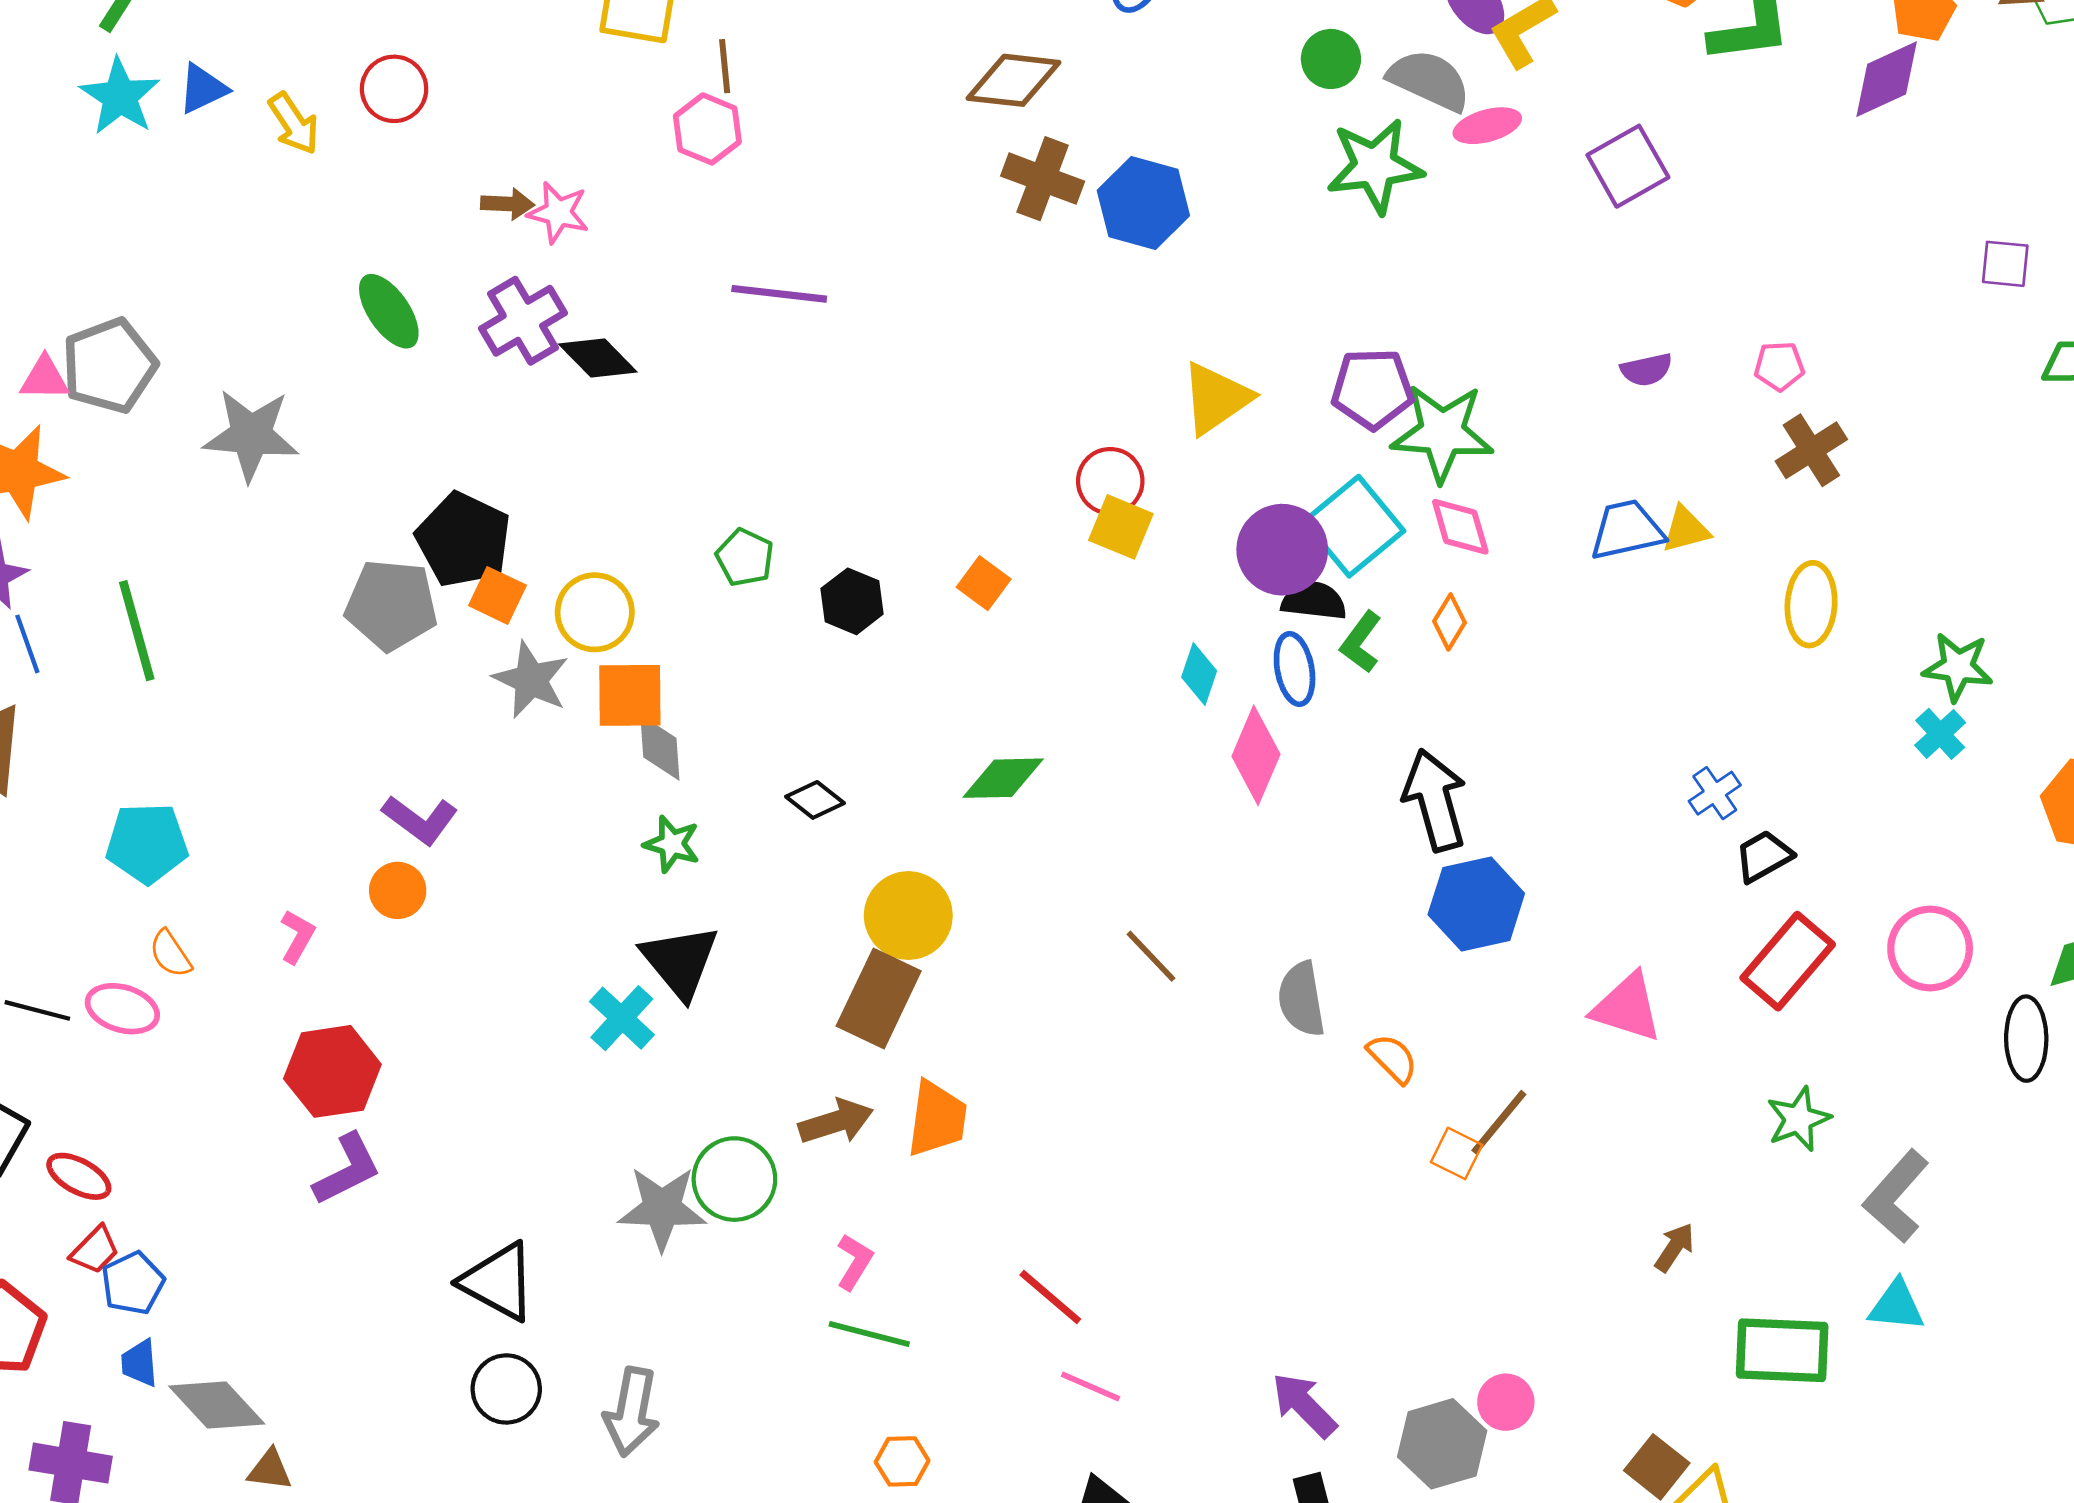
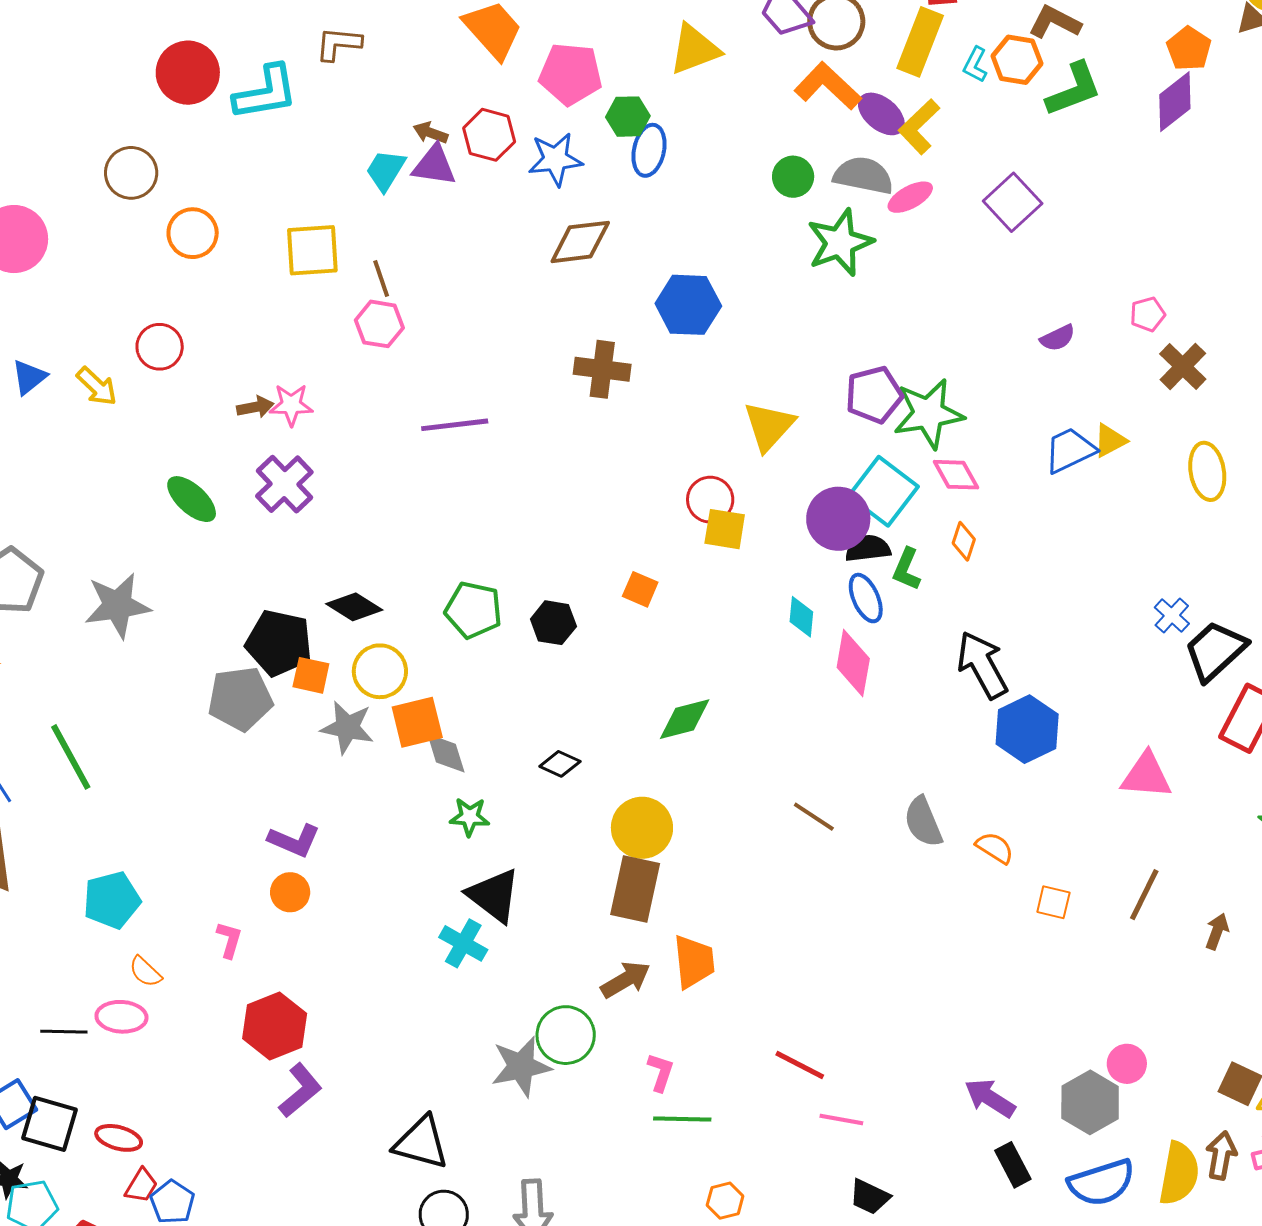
brown cross: (1043, 179) -> (602, 369), moved
black diamond: (598, 358) -> (354, 607), moved
green pentagon: (745, 557) -> (473, 610), size x1.4
black trapezoid: (1764, 856) -> (1215, 651), size x1.6
brown line: (1499, 1122) -> (1144, 895), moved

